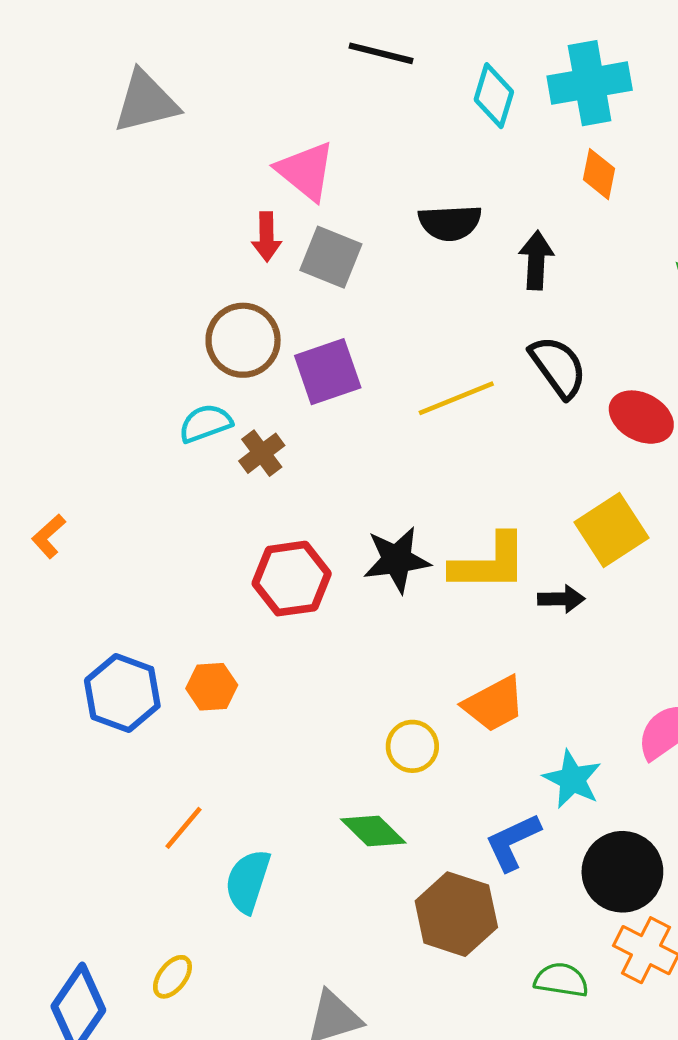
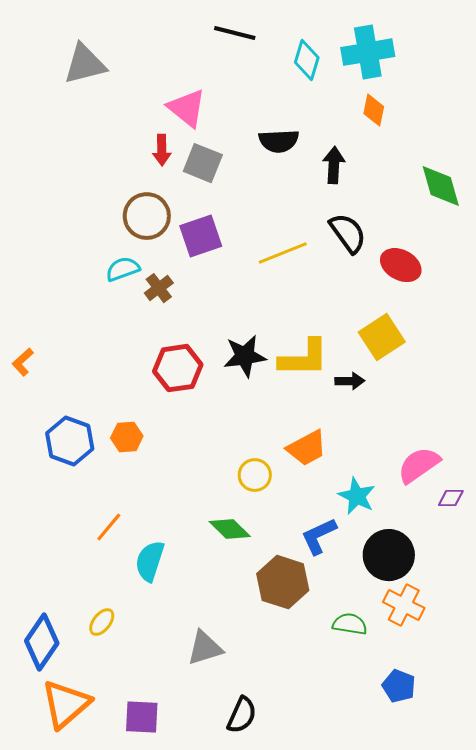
orange L-shape: (49, 536) -> (23, 362), moved

